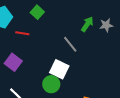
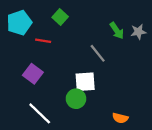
green arrow: (87, 24) -> (117, 31), turned 112
white square: (59, 69) -> (85, 82), turned -30

